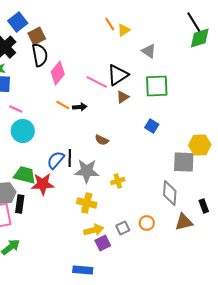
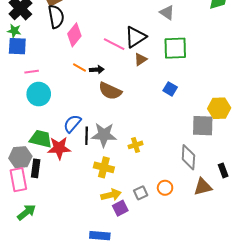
pink line: (16, 109) -> (32, 72), turned -32
brown semicircle: (102, 140) -> (110, 91), moved, size x1.6
black line: (70, 158) -> (87, 136), moved

